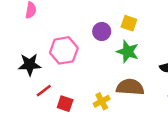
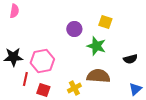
yellow square: (129, 23) -> (105, 22), moved
pink hexagon: (64, 50) -> (42, 61), moved
red line: (44, 91) -> (25, 79), turned -40

